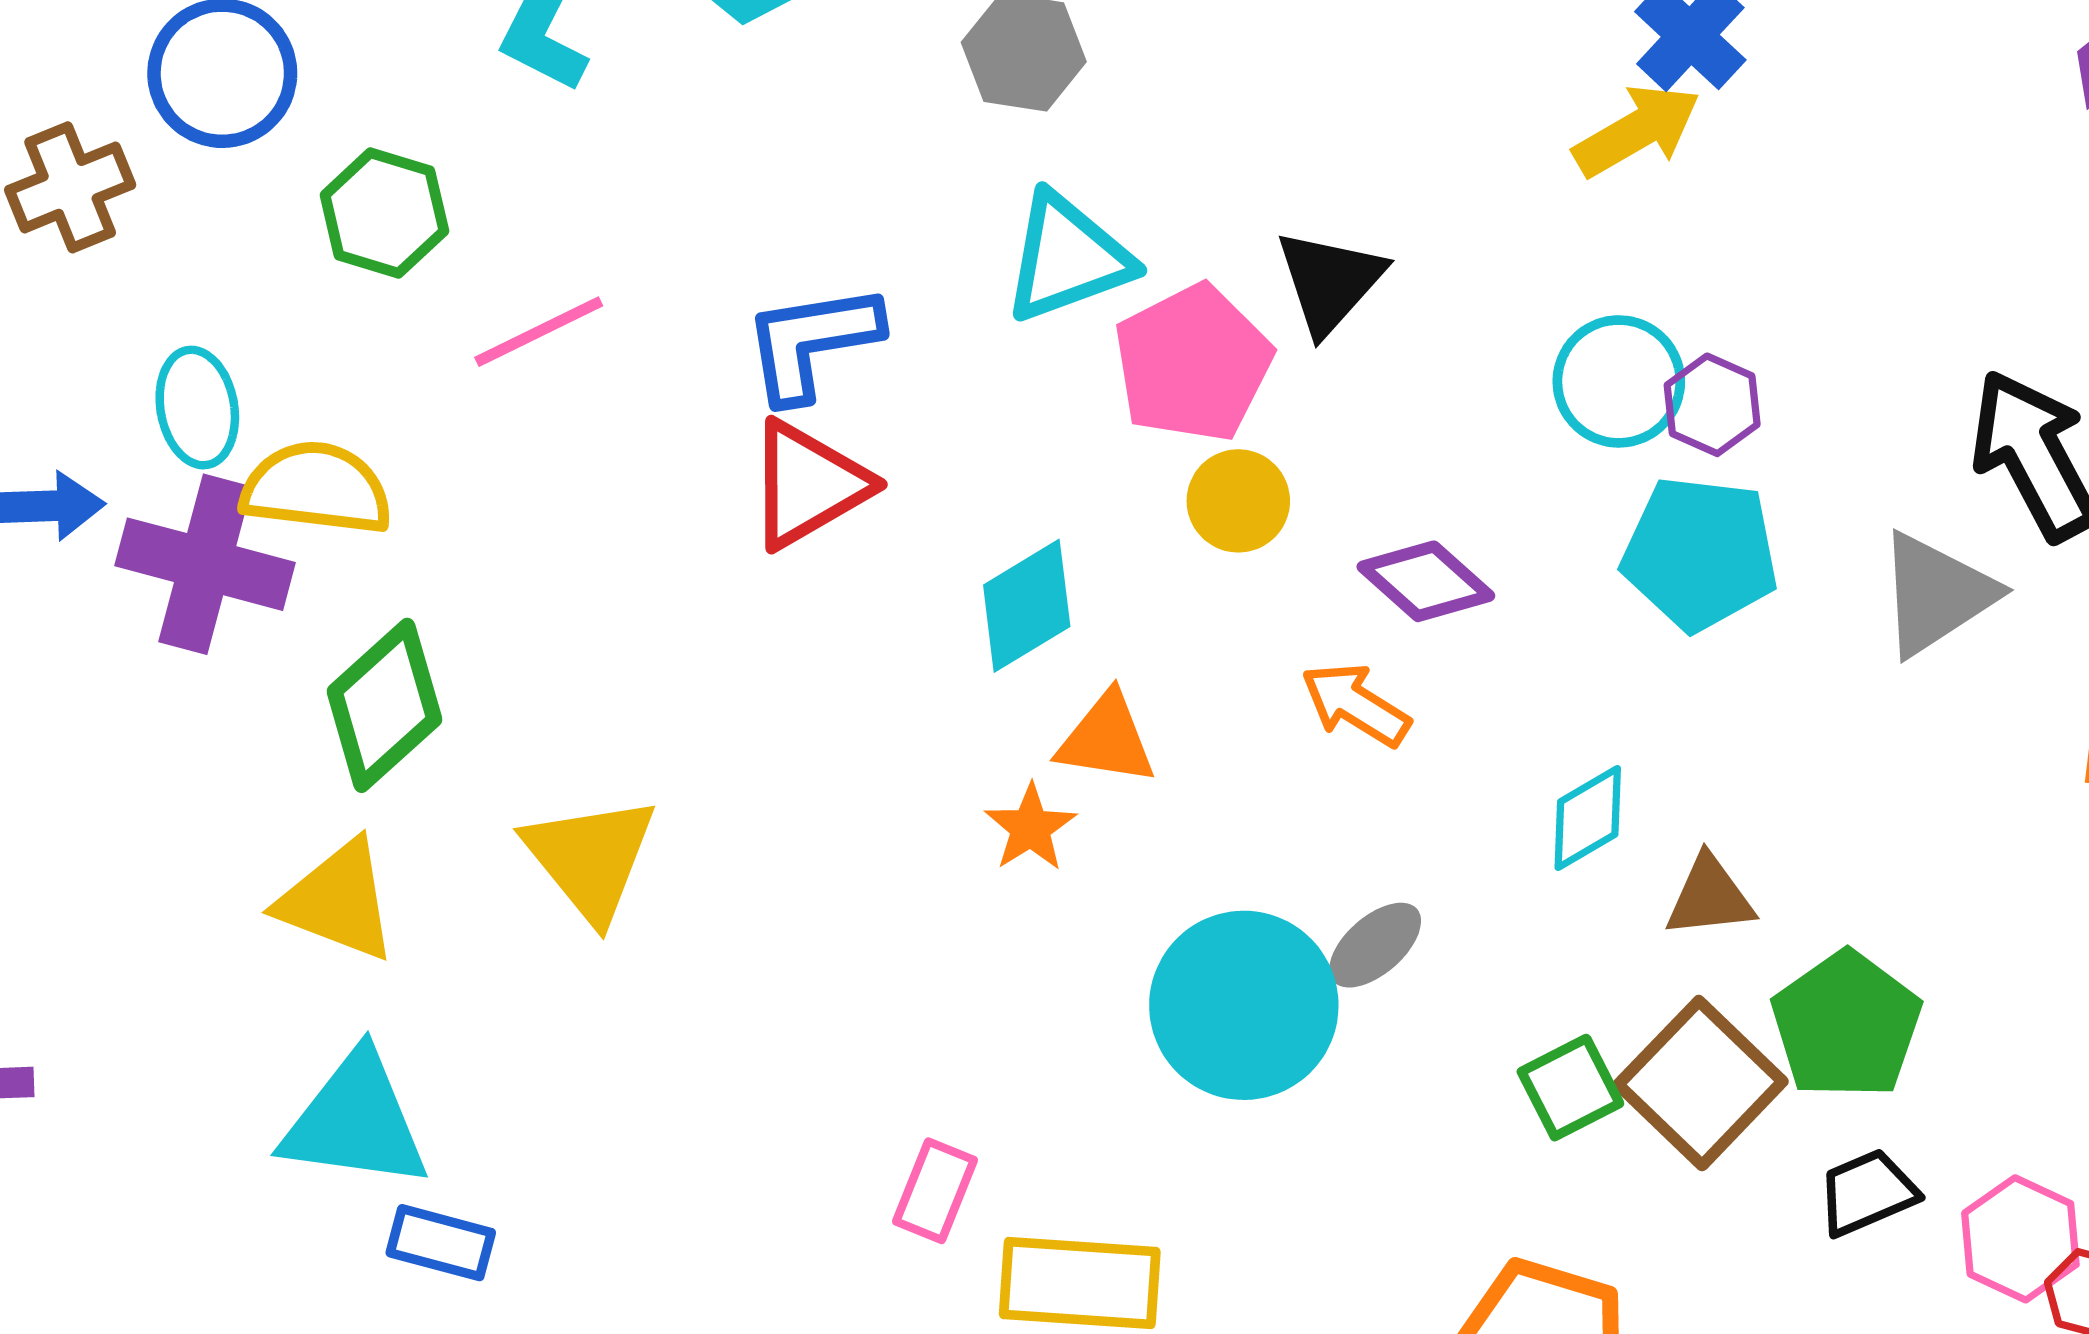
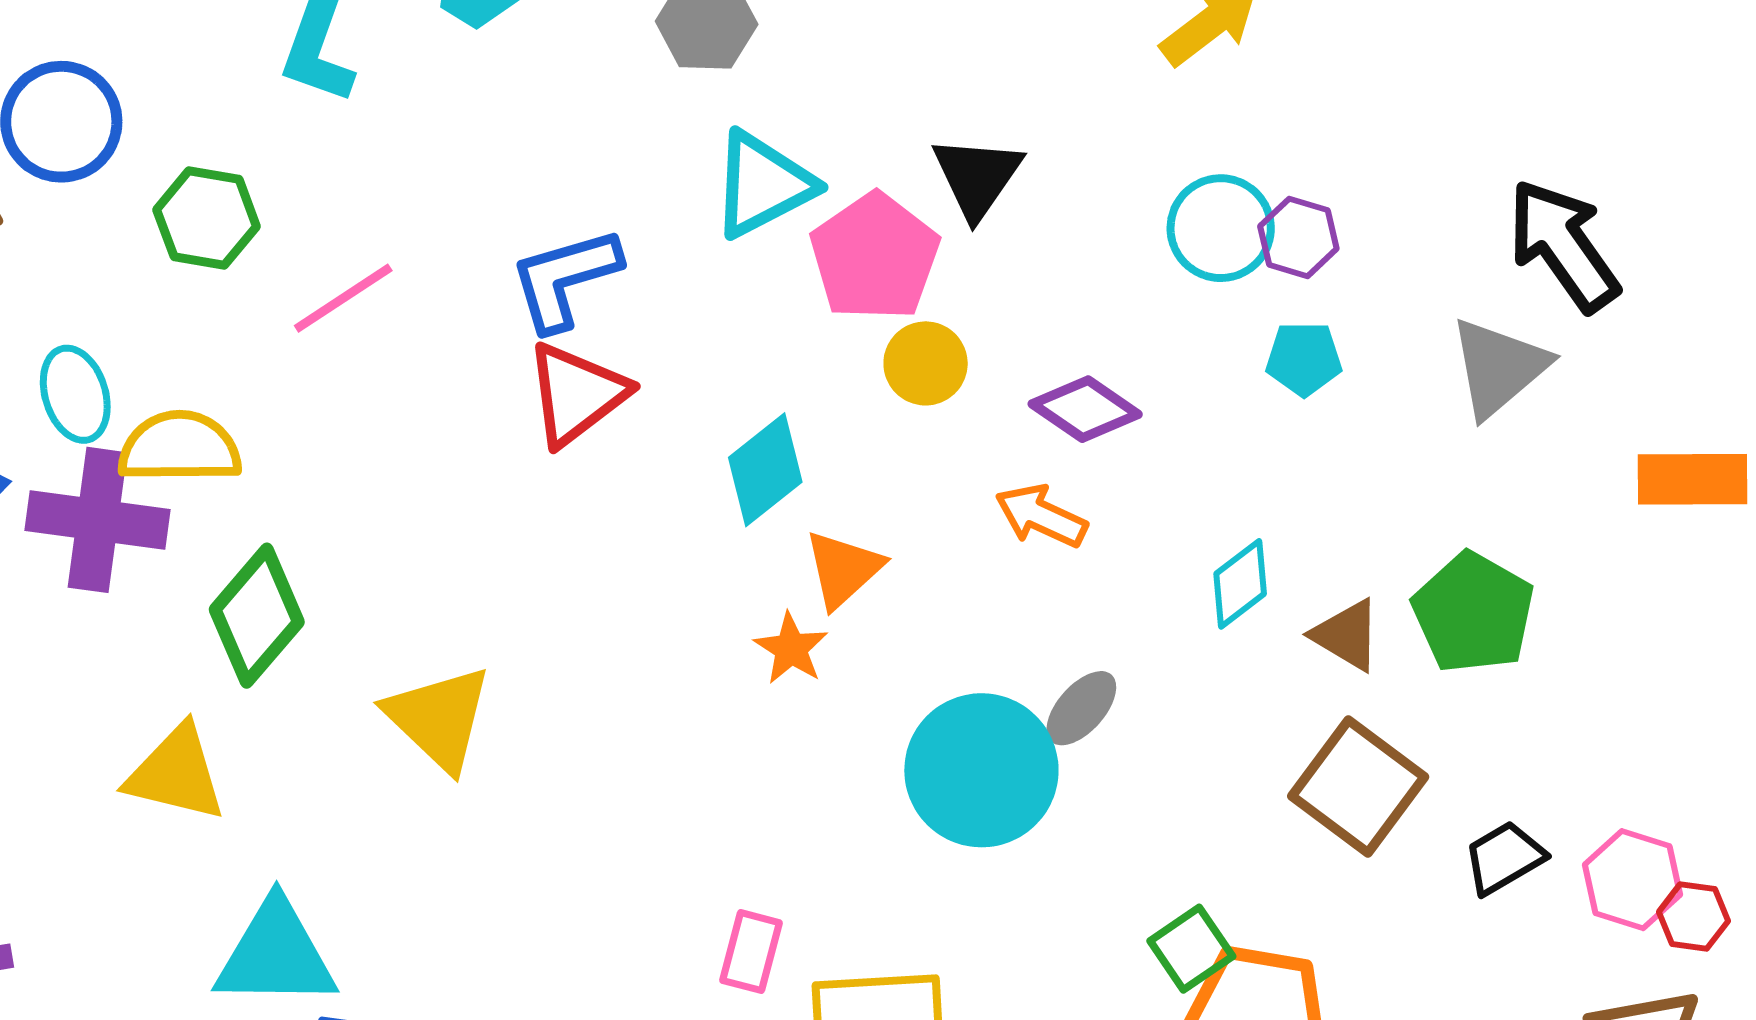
cyan pentagon: (1700, 553) -> (1304, 359), size x0.6
orange triangle: (1107, 739) -> (843, 569), turned -44
brown triangle: (1710, 897) -> (1347, 635), turned 44
yellow triangle: (338, 901) -> (176, 773), moved
green pentagon: (1846, 1025) -> (1473, 613), moved
green square: (1570, 1088) -> (1191, 949), moved

